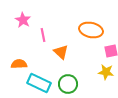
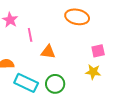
orange ellipse: (91, 30) -> (77, 17), moved
orange triangle: (61, 52) -> (48, 52), turned -35

